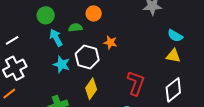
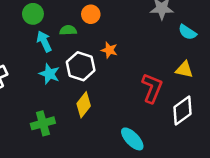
cyan semicircle: (175, 36) -> (187, 32), moved
red L-shape: (136, 83) -> (152, 88), moved

